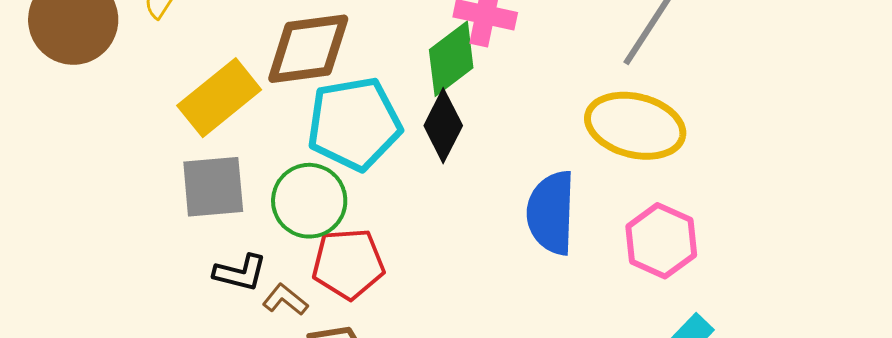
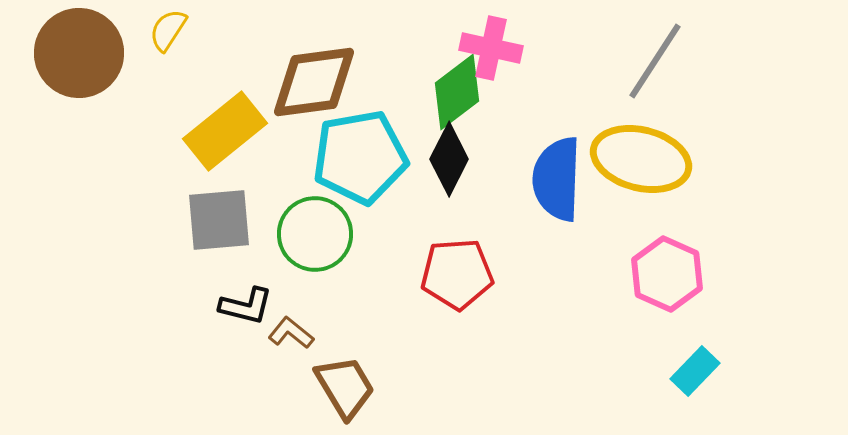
blue semicircle: (551, 213) -> (557, 179), moved
red pentagon: (348, 264) -> (457, 274), moved

